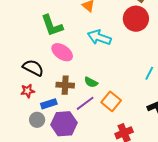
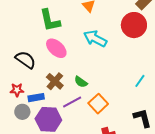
brown cross: (65, 85) -> (55, 81), turned 30
red star: (28, 91) -> (17, 90), moved

